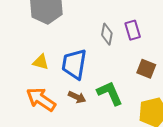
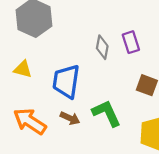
yellow triangle: (41, 62) -> (23, 69), moved

